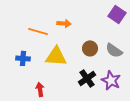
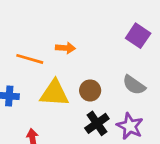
brown circle: (90, 48) -> (90, 90), moved

